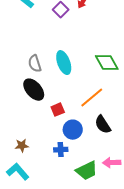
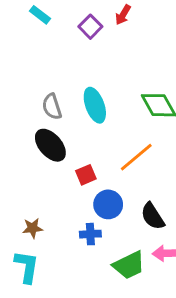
black semicircle: (103, 125) -> (153, 216), moved
cyan L-shape: (18, 172) -> (27, 267), turned 50

